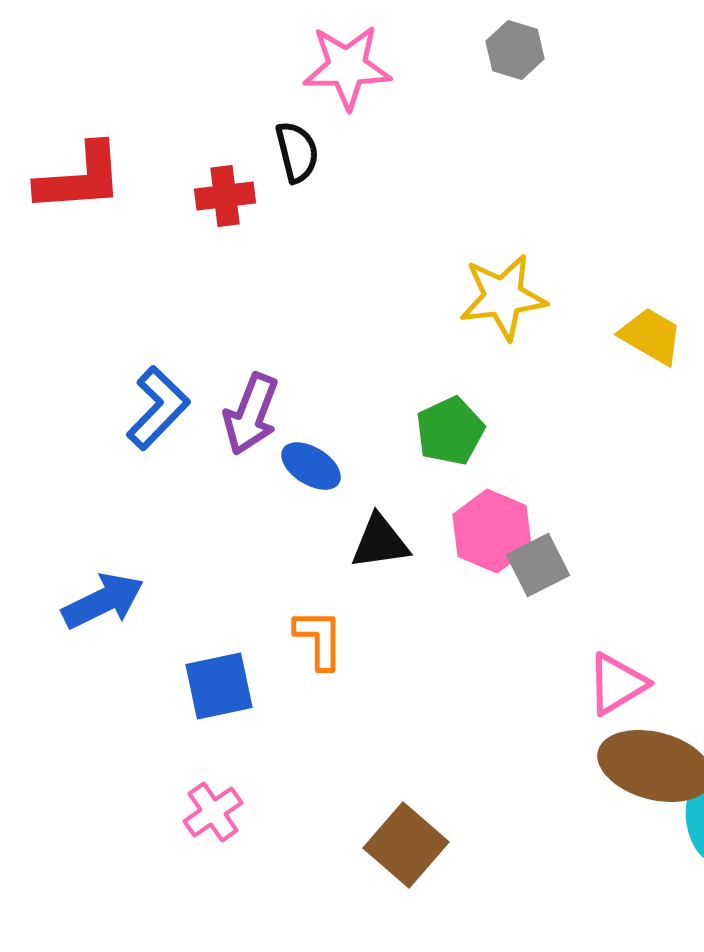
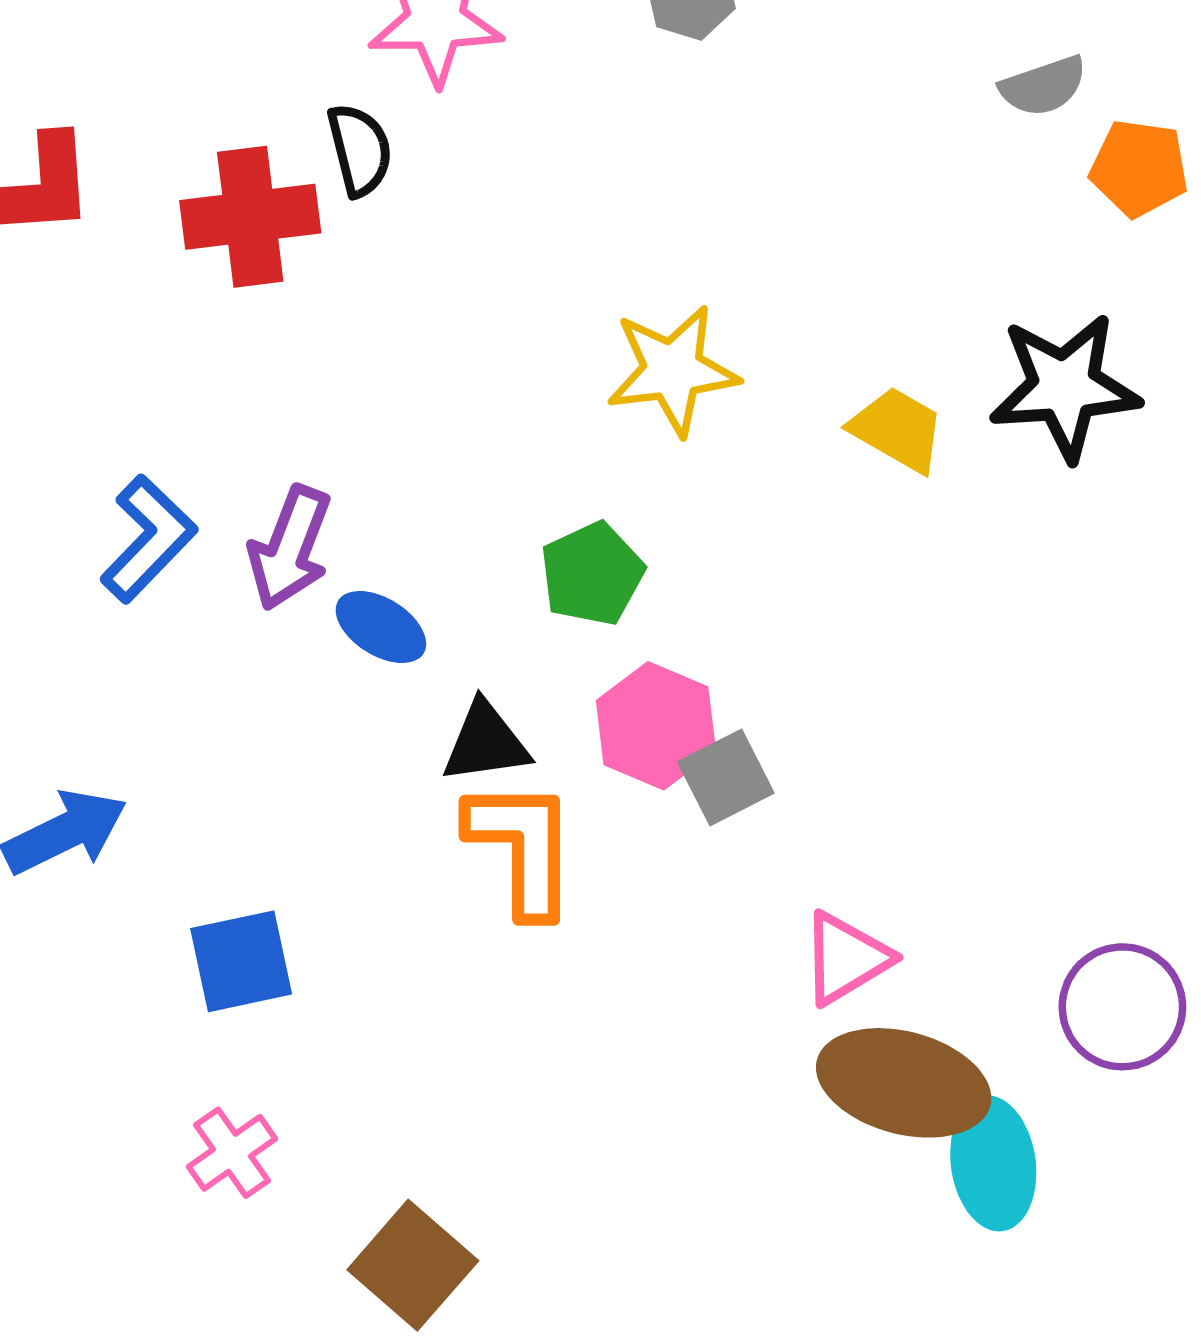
red cross: (225, 196) -> (250, 217), size x1.5
orange L-shape: (319, 639) -> (522, 847), moved, size x1.5
brown square: (406, 845) -> (413, 1265), moved

